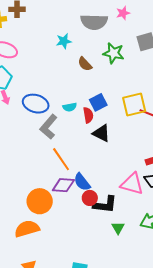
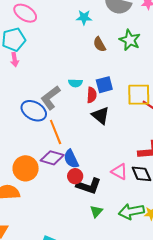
blue ellipse: (36, 104) -> (34, 111), moved
pink triangle: (132, 184) -> (119, 172), size x0.7

